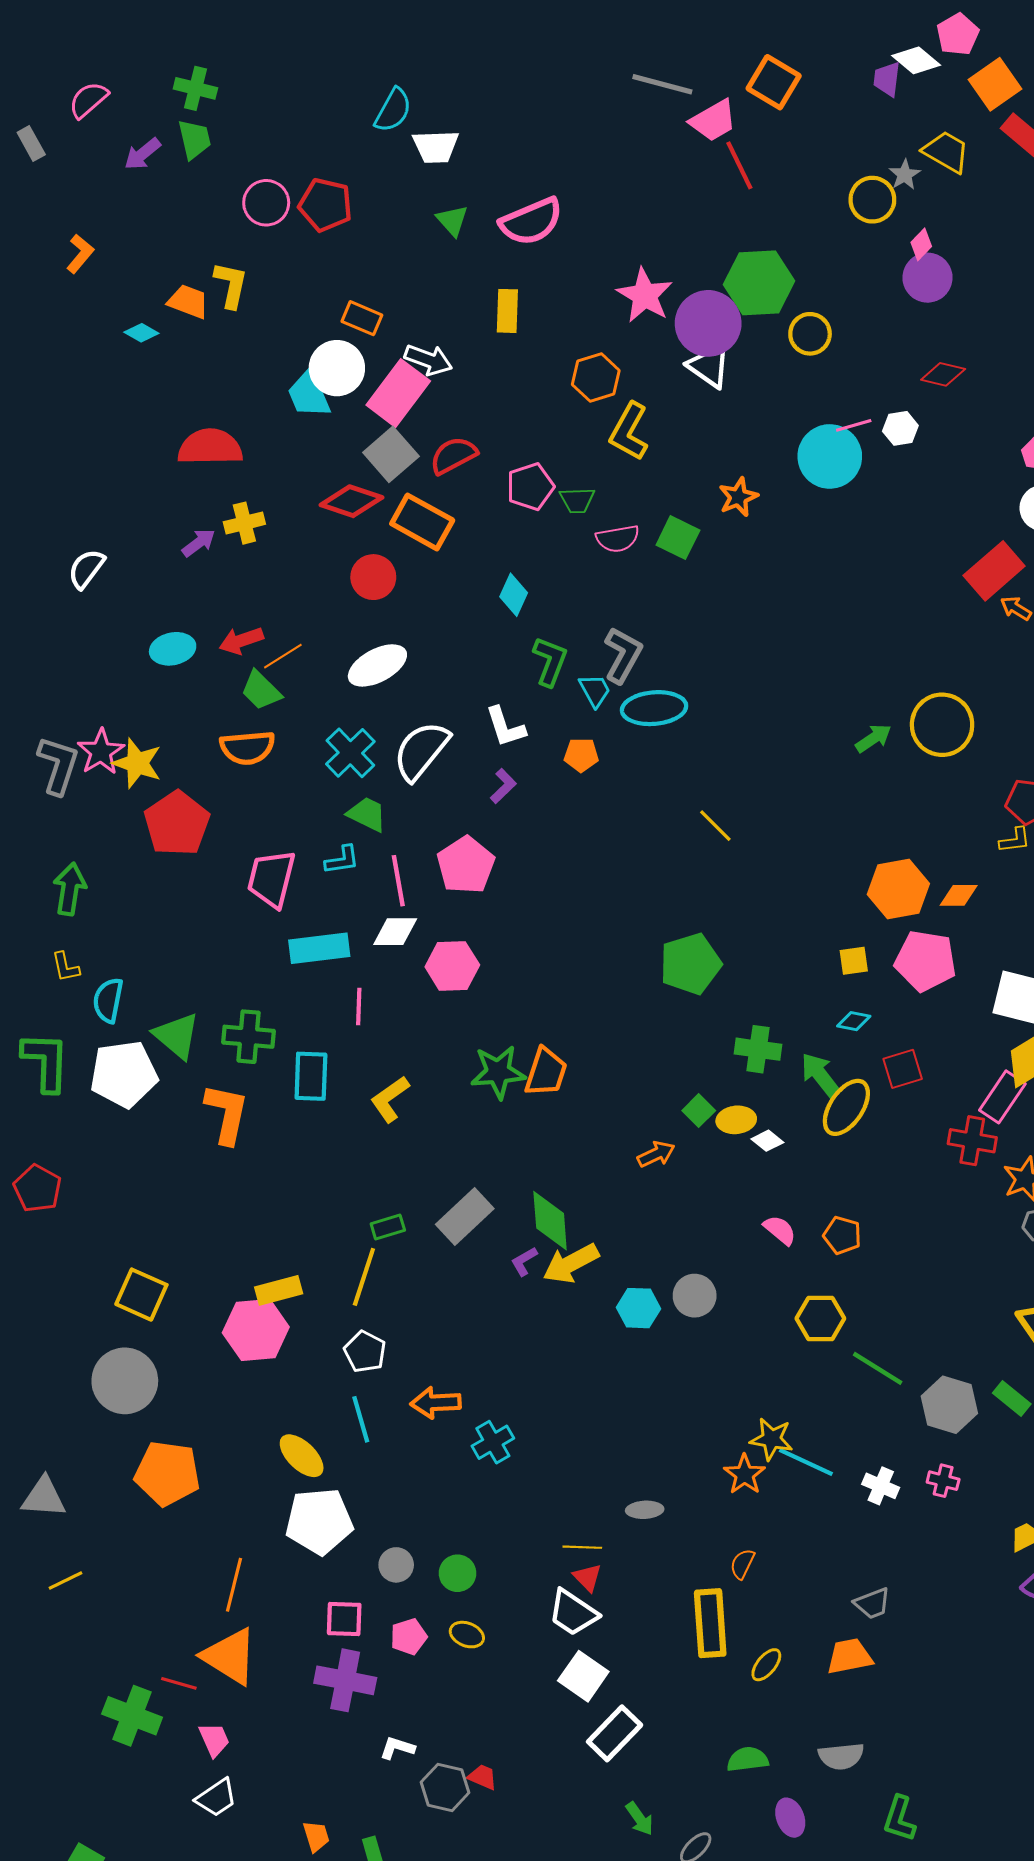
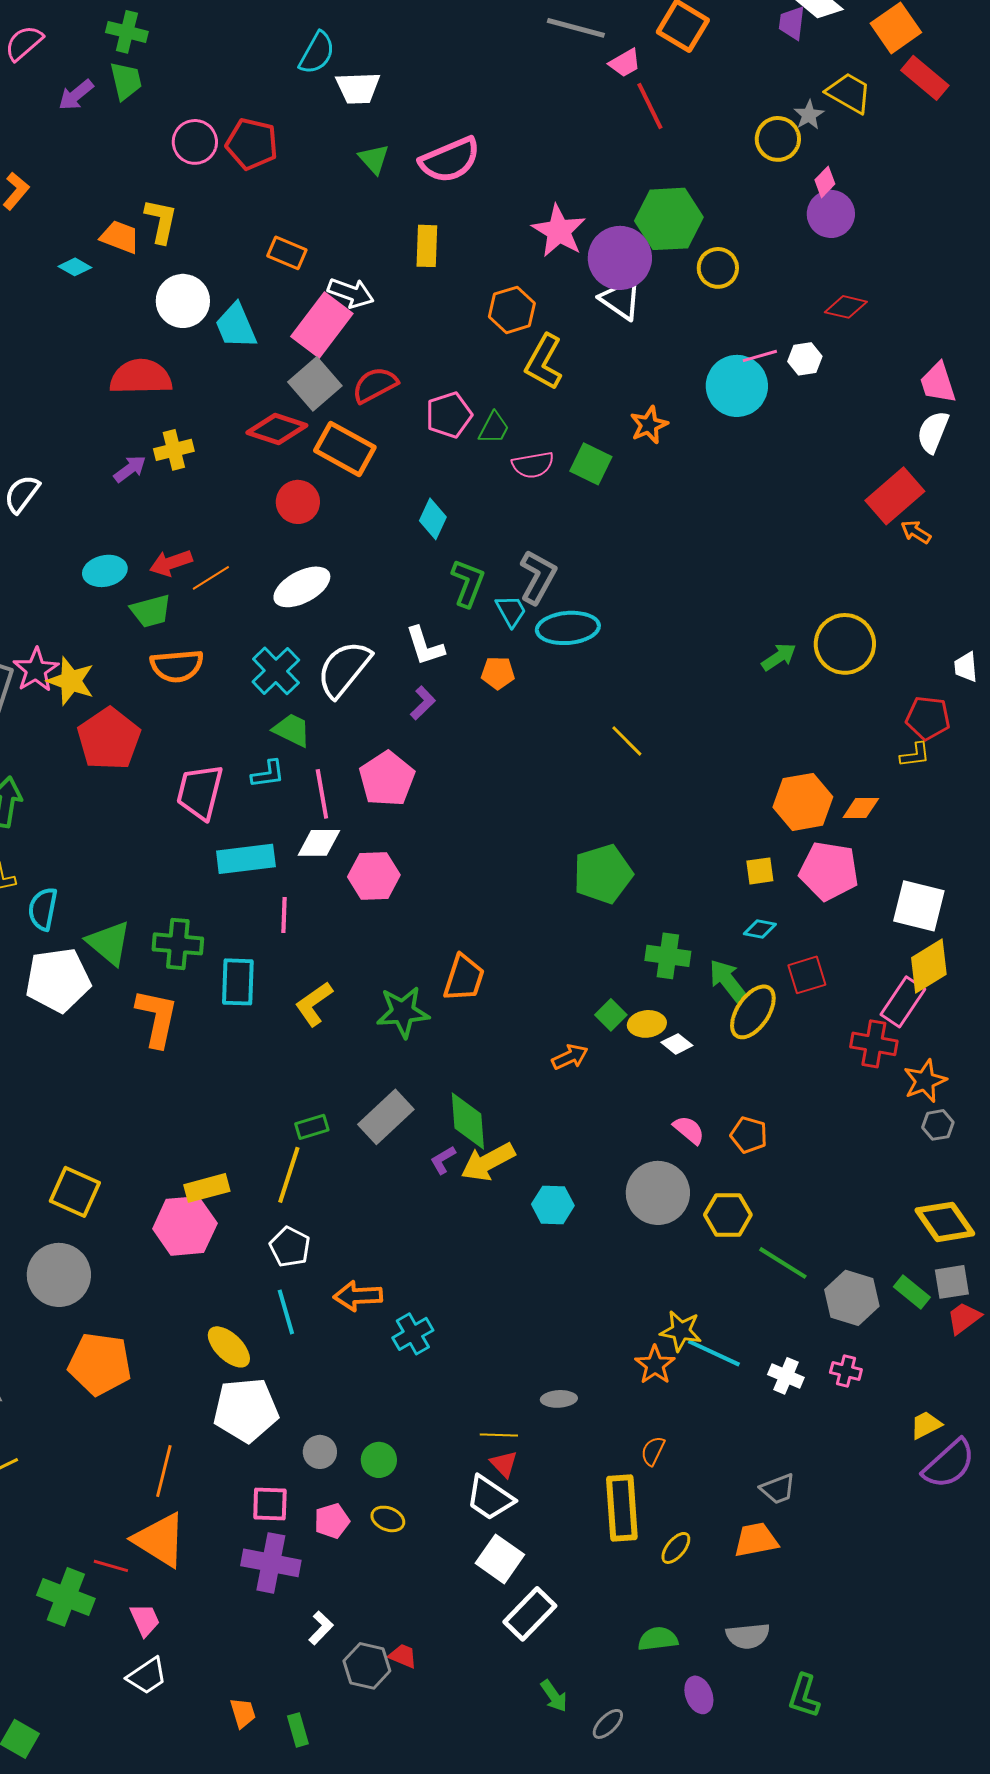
pink trapezoid: (713, 121) -> (625, 63), size x0.7
white circle: (337, 368) -> (183, 301), moved
green trapezoid: (577, 500) -> (494, 428), turned -60
green trapezoid: (261, 690) -> (151, 611), moved, turned -60
green star: (498, 1072) -> (403, 1012), moved
gray circle: (695, 1296) -> (658, 1193), moved, size x1.5
white L-shape: (397, 1748) -> (321, 1628), turned 116

